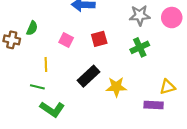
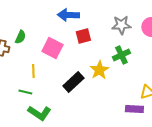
red square: (99, 39) -> (83, 36), moved
pink square: (66, 40) -> (52, 48), size x1.5
yellow star: (116, 87) -> (99, 70), moved, turned -30

